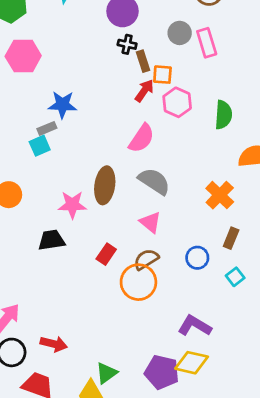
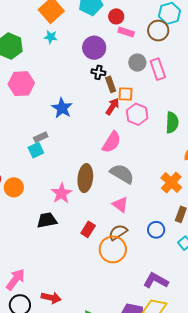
blue star: (62, 105) -> (62, 108), moved, turned 30
pink star: (72, 205) -> (62, 193), turned -30

